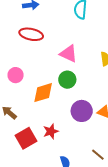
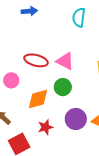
red ellipse: (31, 34) -> (36, 60), moved
red star: (51, 131) -> (45, 127), moved

